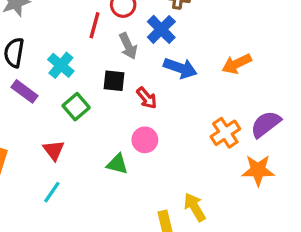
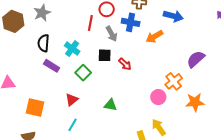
blue cross: (161, 29) -> (131, 22), turned -30
orange arrow: (237, 64) -> (154, 37), moved
blue arrow: (180, 68) -> (173, 16), moved
purple semicircle: (266, 124) -> (196, 59), moved
pink circle: (145, 140) -> (158, 97), moved
red triangle: (54, 150) -> (72, 100), turned 32

